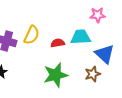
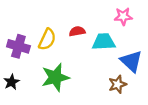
red semicircle: (58, 43) -> (77, 31), moved
green star: (56, 75) -> (55, 77), moved

